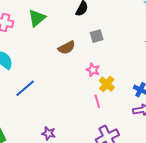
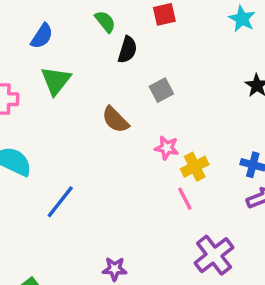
brown semicircle: (67, 48) -> (115, 120), turned 84
yellow cross: (107, 84) -> (195, 167), turned 35

